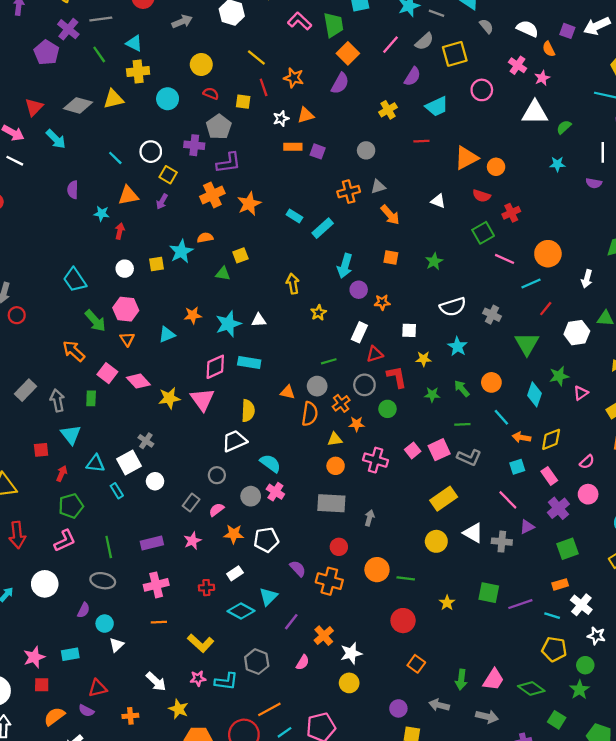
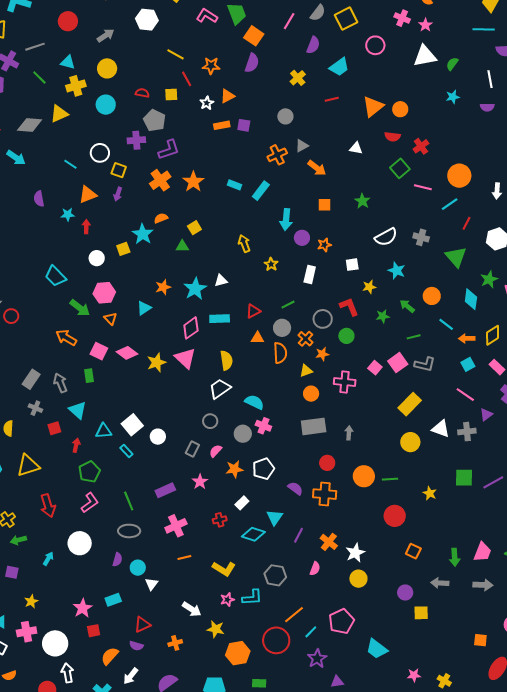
yellow circle: (201, 64) -> (107, 68), moved
red triangle: (375, 354) -> (253, 311), moved
gray cross: (146, 441) -> (35, 408), moved

